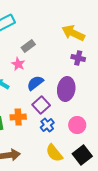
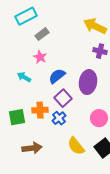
gray rectangle: (28, 46) -> (42, 34), moved
blue cross: (47, 125) -> (59, 118), moved

